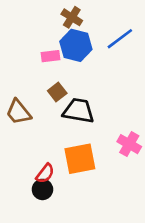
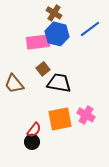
pink rectangle: (50, 56) -> (38, 42), size x1.6
pink cross: (129, 144) -> (86, 115), moved

